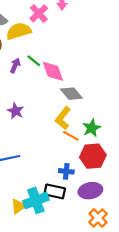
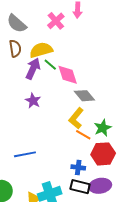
yellow semicircle: (19, 31) -> (41, 50), moved
purple arrow: (15, 65) -> (33, 69), size x1.5
purple star: (16, 111) -> (33, 101), moved
black rectangle: (55, 191) -> (80, 187), moved

